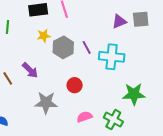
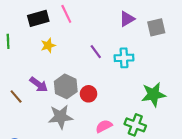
gray square: (141, 19) -> (156, 27), moved
gray hexagon: (63, 47) -> (66, 86), moved
cyan cross: (112, 57) -> (124, 58), size x0.7

